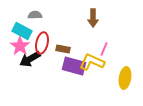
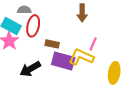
red ellipse: (42, 43) -> (33, 26), moved
black arrow: (30, 59) -> (30, 69), moved

